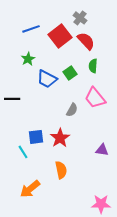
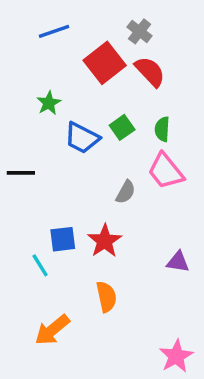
blue line: (31, 29) -> (54, 31), moved
green semicircle: (93, 66) -> (162, 129), moved
pink star: (101, 204) -> (176, 356), turned -30

